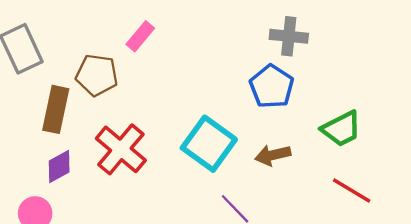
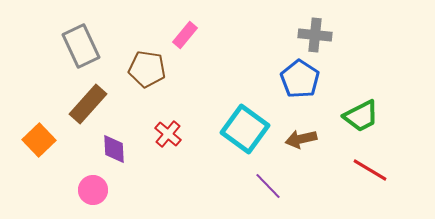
brown rectangle: (56, 109) -> (88, 104), moved, turned 30
red cross: (121, 149) -> (168, 134), size x0.6
purple diamond: (59, 167) -> (114, 149), turned -64

